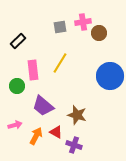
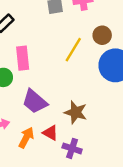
brown circle: (99, 33) -> (102, 35), moved
yellow line: (60, 63) -> (73, 50), moved

